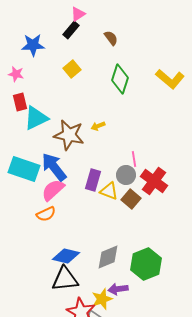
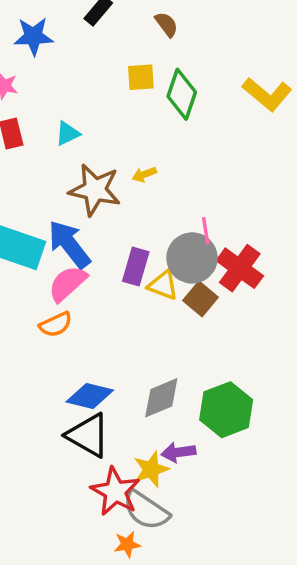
yellow square: (72, 69) -> (141, 77), moved, turned 36
cyan triangle: (36, 118) -> (68, 134), moved, size x0.6
gray circle: (126, 175) -> (192, 258), size x1.5
black triangle: (65, 279) -> (88, 435), turned 36

